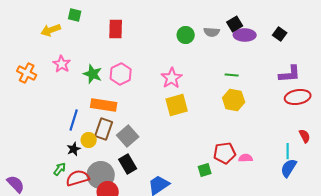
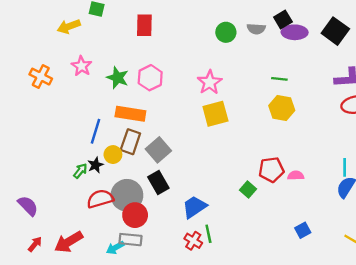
black square: (280, 34) -> (335, 31), size x1.6
green arrow: (60, 169) -> (80, 171), moved
green square: (205, 170) -> (248, 189), turned -32

